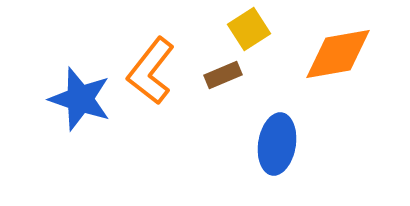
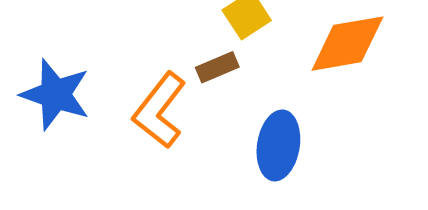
orange L-shape: (151, 71) -> (160, 110), moved

